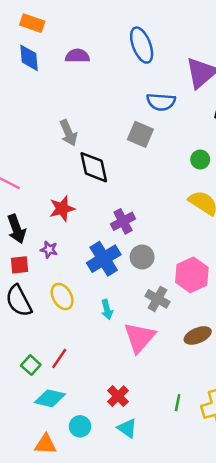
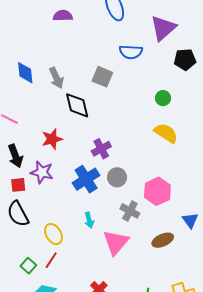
blue diamond: (29, 58) -> (25, 73), moved
gray square: (140, 134) -> (102, 77), moved
purple star: (49, 250) -> (42, 172), size x1.6
yellow ellipse: (62, 296) -> (53, 234), moved

